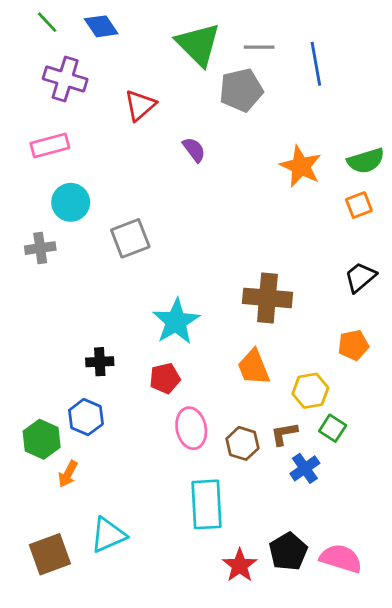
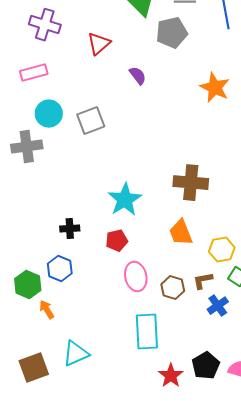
gray square: (130, 238) -> (91, 121), moved
gray cross: (40, 248) -> (27, 147), size x1.4
orange arrow: (68, 474) -> (47, 310), turned 120

